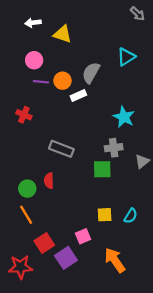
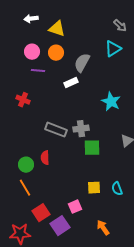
gray arrow: (137, 14) -> (120, 26), moved
orange circle: (63, 81) -> (56, 53), moved
gray cross: (114, 148) -> (81, 129), moved
cyan semicircle: (131, 216) -> (117, 189), turned 128
orange arrow: (115, 260) -> (103, 228), size x0.7

